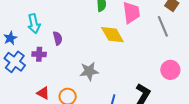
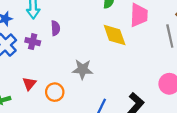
red triangle: (43, 93) -> (29, 84), turned 32

